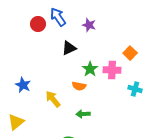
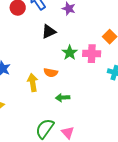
orange semicircle: (79, 86) -> (51, 73), moved
yellow arrow: (53, 99) -> (33, 83), turned 30

